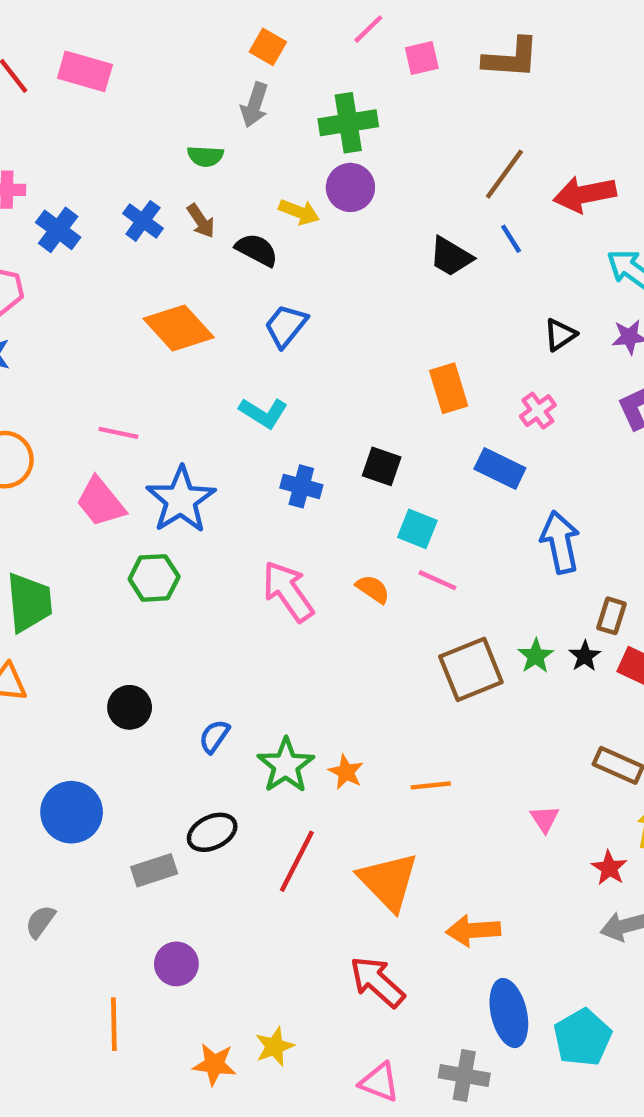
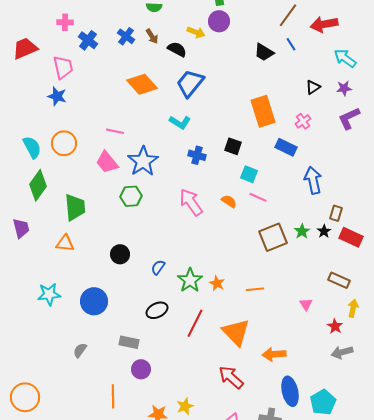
blue trapezoid: (286, 326) -> (190, 83), size x1.4
orange rectangle: (449, 388) -> (263, 111), size x1.4
gray rectangle: (154, 870) -> (129, 342), moved, turned 30

